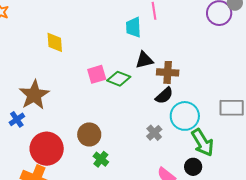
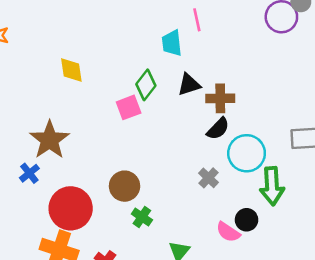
green diamond: (119, 79) -> (146, 85), moved, turned -70
green arrow: (202, 143) -> (272, 186), turned 32
black circle: (193, 167) -> (247, 220), moved

